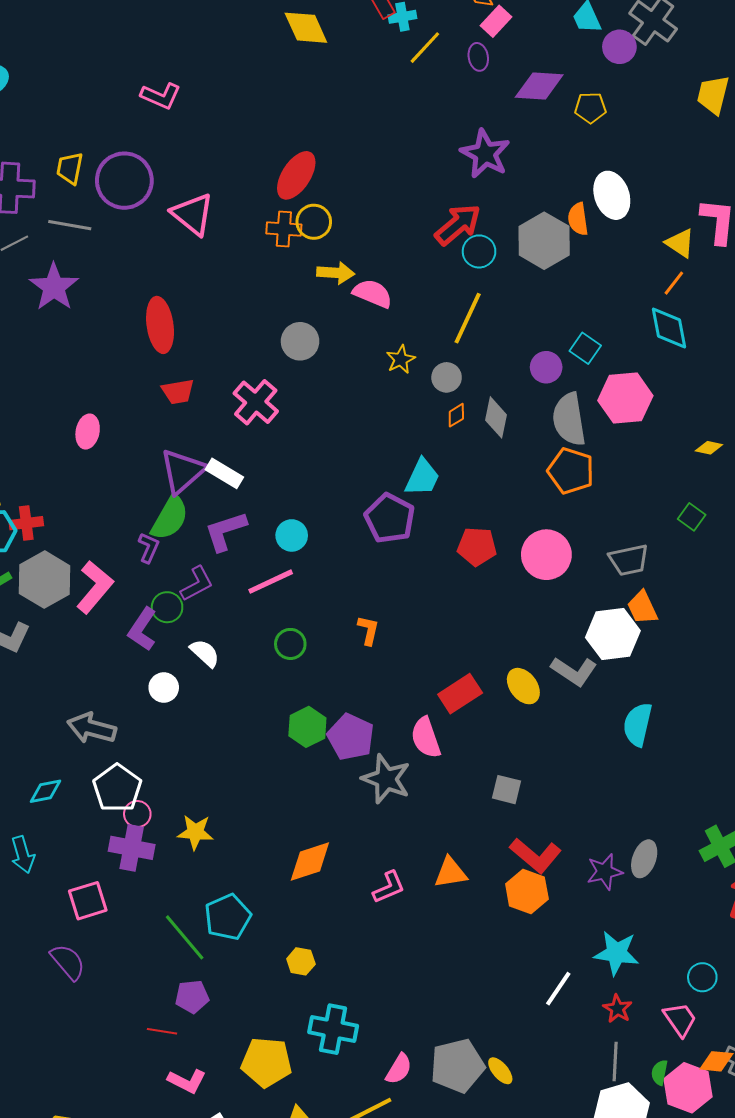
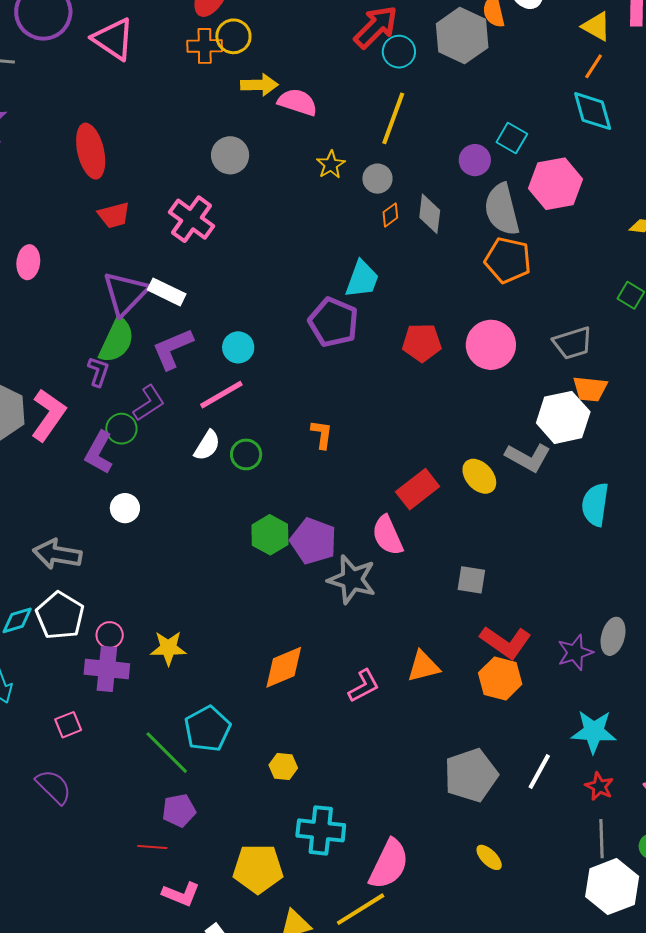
orange trapezoid: (642, 608) -> (590, 389), turned -54
white semicircle: (205, 653) -> (207, 445), moved, turned 84
white pentagon: (117, 788) -> (60, 616), moved
pink square: (88, 901) -> (68, 725), size x0.7
gray pentagon: (457, 1066) -> (471, 775), moved
pink semicircle: (399, 1069) -> (389, 864), size x1.6

